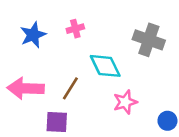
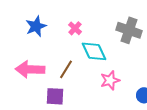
pink cross: (75, 29) -> (75, 28), moved, turned -32

